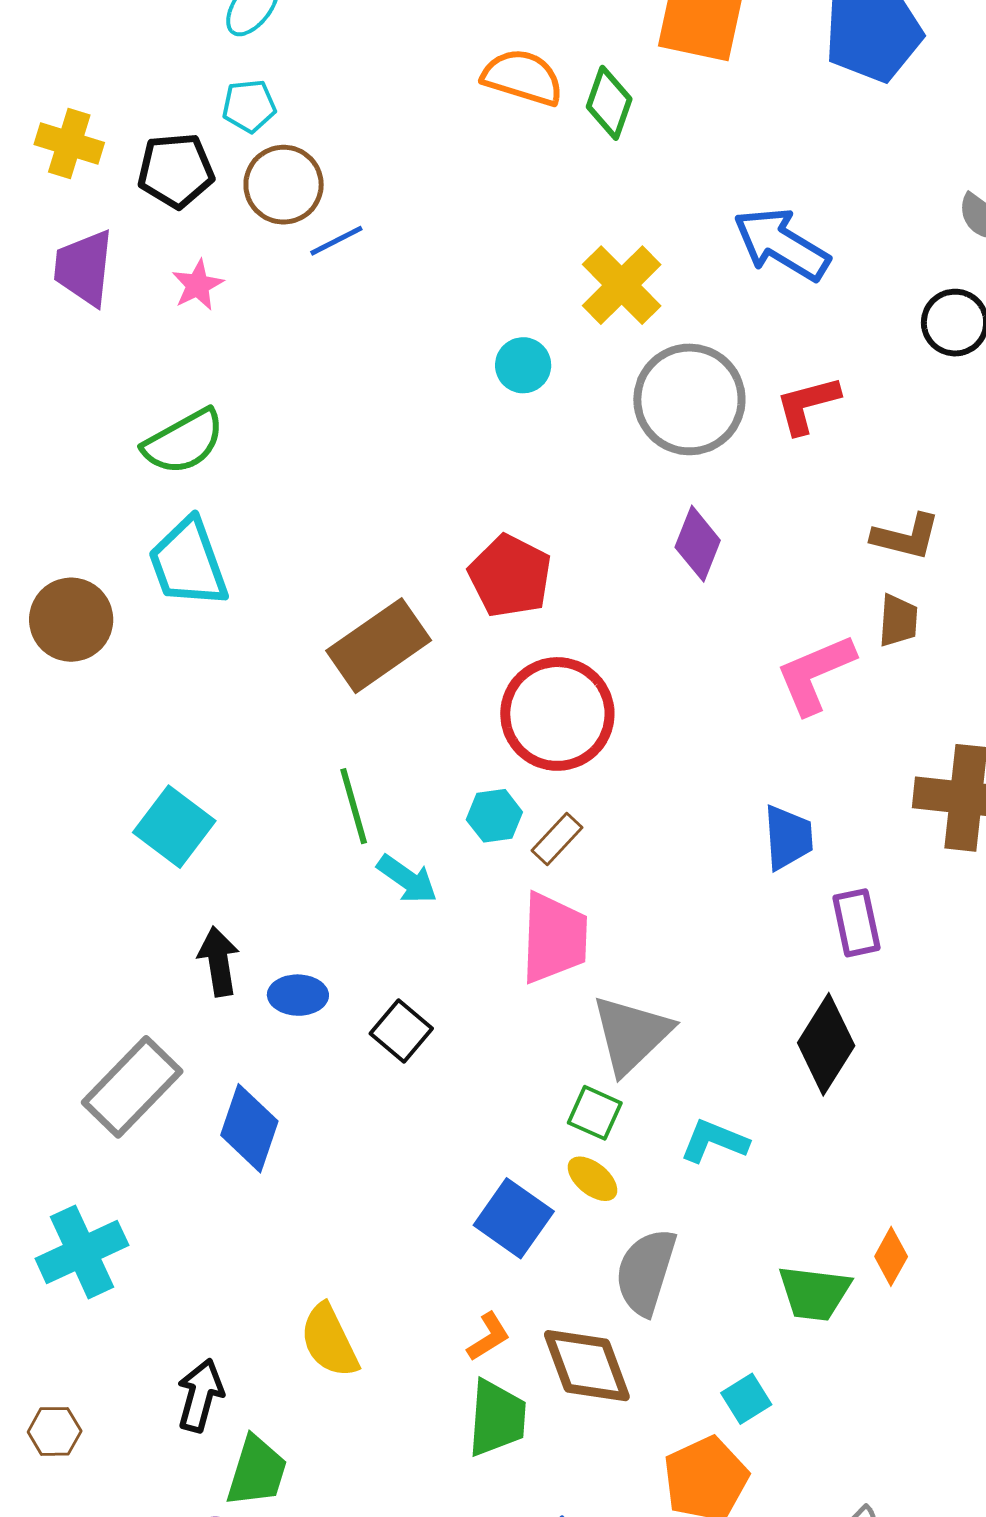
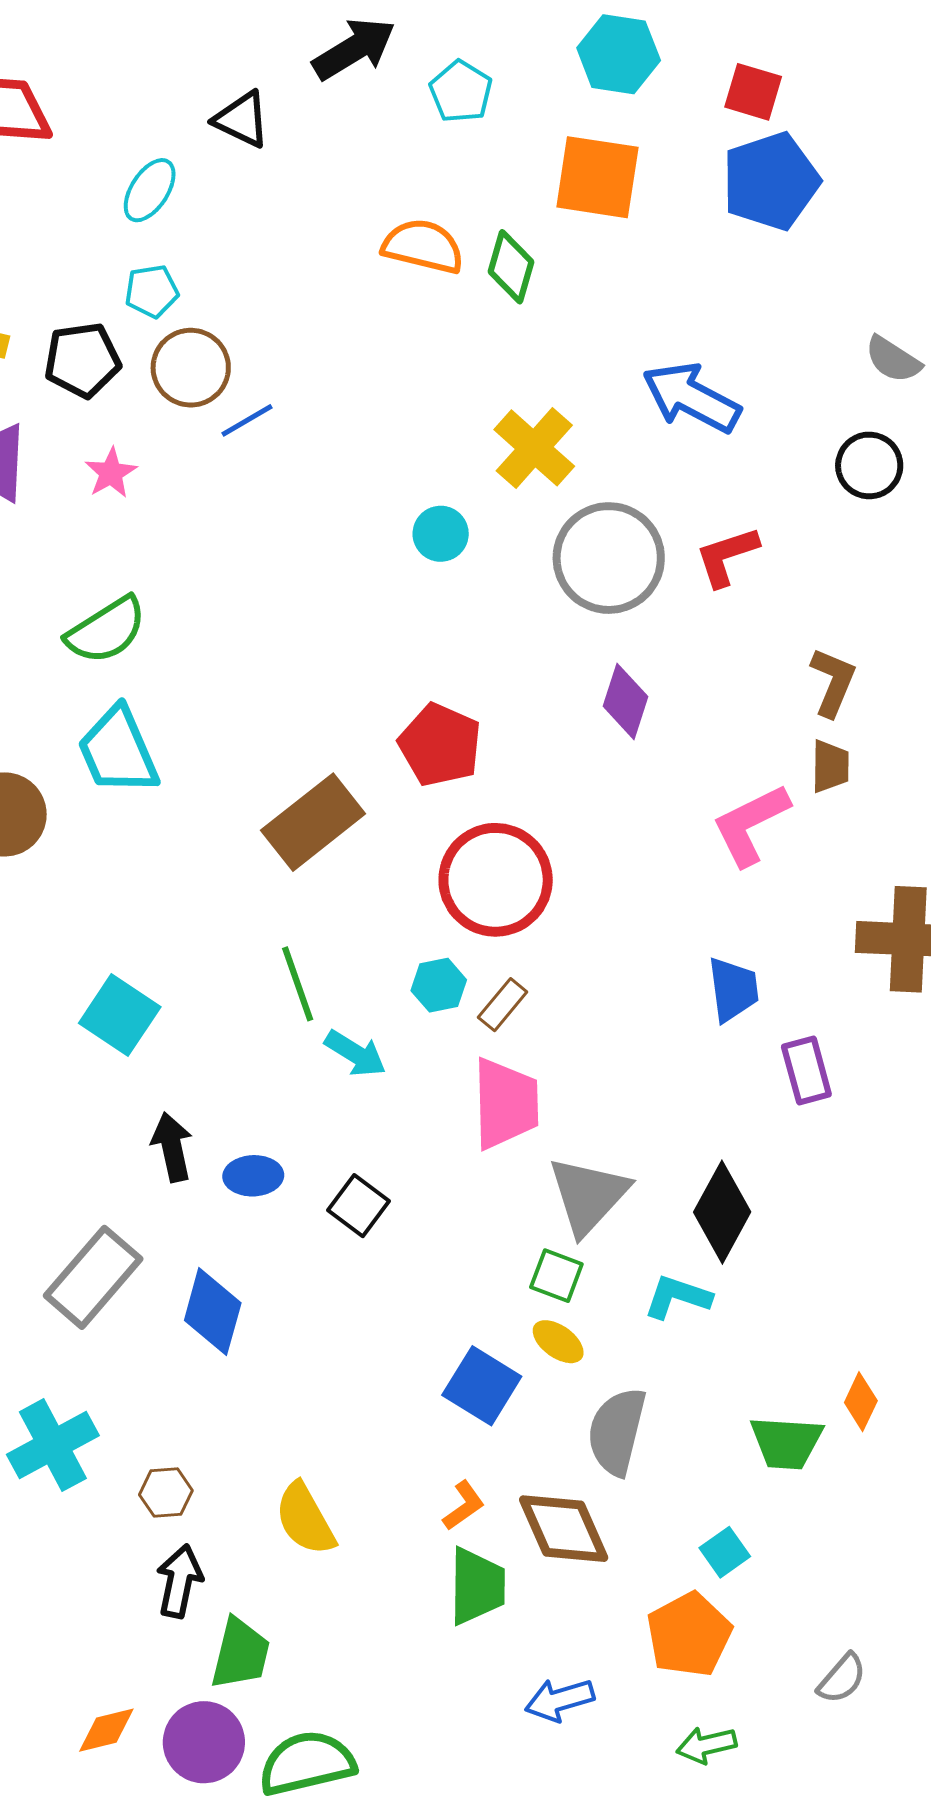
brown L-shape: (906, 537) -> (833, 682), turned -78
black diamond: (826, 1044) -> (722, 1212), moved
brown hexagon: (55, 1431) -> (166, 1493), moved

